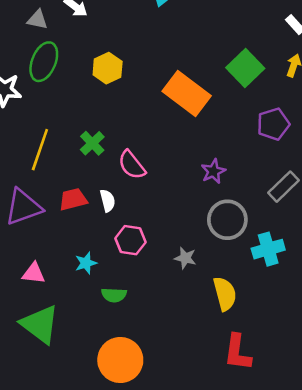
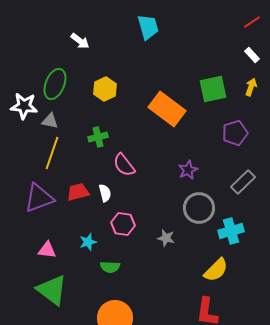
gray triangle: (37, 20) -> (50, 121), moved
green square: (245, 68) -> (213, 89), turned 32
green cross: (92, 143) -> (98, 137), moved, turned 30
yellow semicircle: (225, 294) -> (216, 270), moved, turned 60

